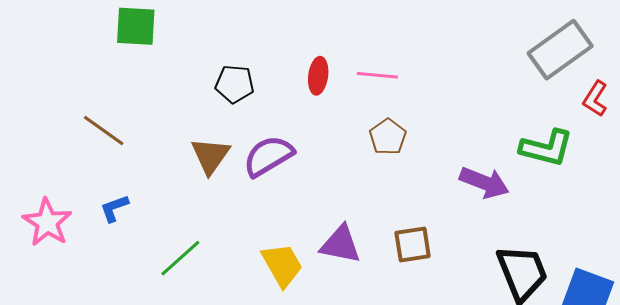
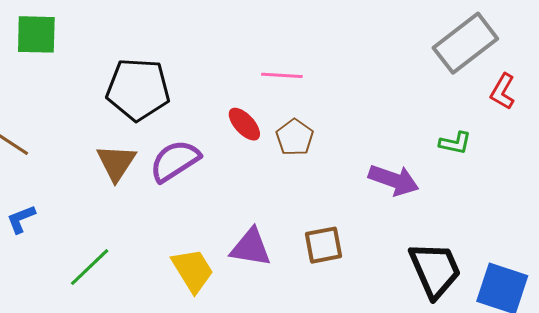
red ellipse: (318, 76) -> (244, 124), moved, turned -48
black pentagon: (235, 84) -> (138, 89), size x1.6
green L-shape: (546, 148) -> (455, 143), size x0.6

